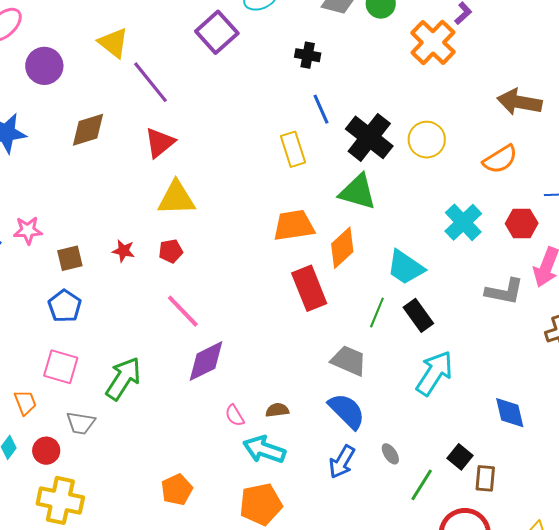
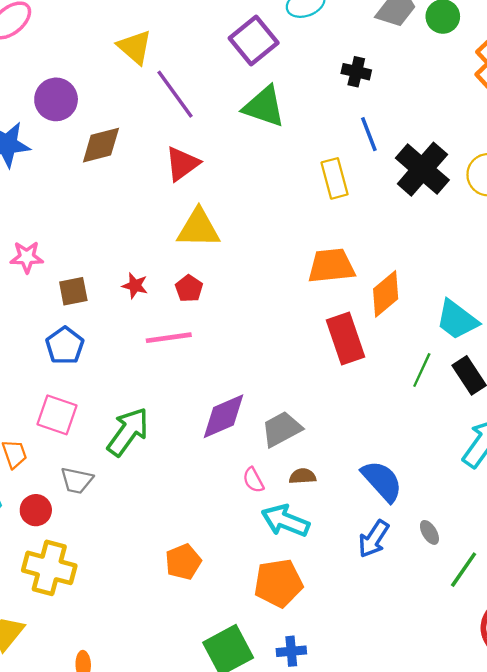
purple circle: (44, 66) -> (56, 99), moved
green triangle: (358, 192) -> (264, 107), moved
red pentagon: (171, 251) -> (189, 288), turned -30
pink line: (183, 311) -> (169, 338), moved, turned -57
gray trapezoid: (349, 361) -> (282, 429), moved, turned -54

